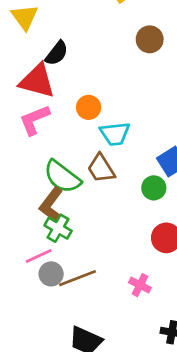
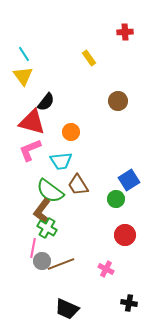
brown circle: (150, 39) -> (118, 101), moved
orange circle: (89, 107) -> (71, 132), moved
cyan trapezoid: (115, 134) -> (61, 161), moved
pink line: (39, 256) -> (33, 248), turned -54

